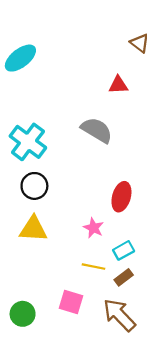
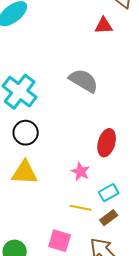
red triangle: (118, 85) -> (104, 26), moved

